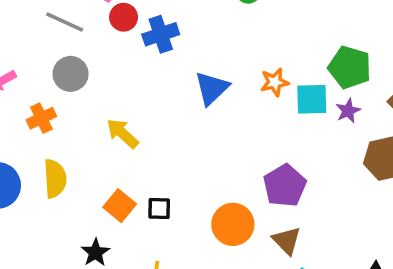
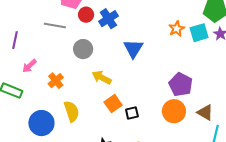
gray circle: (71, 74) -> (83, 49), moved
blue triangle: (212, 88) -> (133, 49), moved
purple pentagon: (285, 186) -> (181, 85), moved
orange square: (120, 206) -> (113, 104), moved, turned 30

